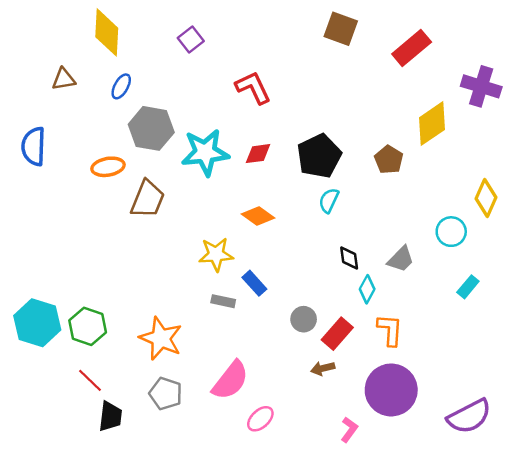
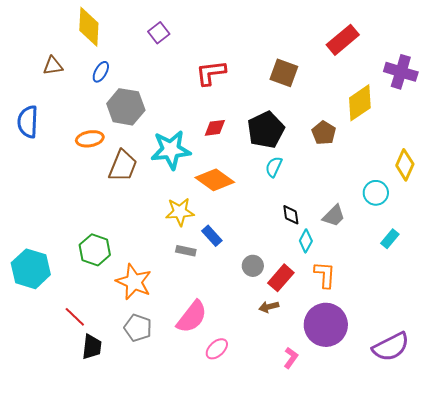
brown square: (341, 29) -> (284, 73), moved
red L-shape: (253, 88) -> (211, 73), turned -72
cyan star: (205, 152) -> (171, 150), moved
orange diamond: (258, 216) -> (215, 180), size x1.4
green hexagon: (88, 326) -> (95, 250), moved

